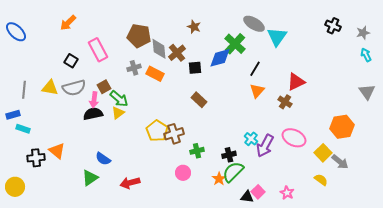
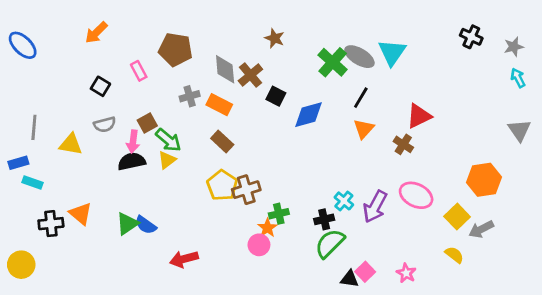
gray ellipse: (254, 24) -> (359, 57), moved
brown pentagon: (139, 36) -> (175, 50), moved
pink rectangle: (98, 50) -> (139, 71), size x0.6
blue diamond: (220, 58) -> (309, 115), moved
black square: (195, 68) -> (276, 96), turned 32
yellow triangle: (50, 88) -> (71, 144), moved
gray semicircle: (74, 88) -> (105, 125), size x0.7
brown rectangle: (199, 100) -> (222, 142), moved
cyan cross: (251, 139) -> (344, 201), moved
gray arrow: (340, 162) -> (481, 229), turned 114
green triangle: (90, 178) -> (127, 224), moved
orange star: (219, 179) -> (267, 228), moved

